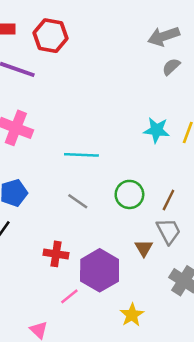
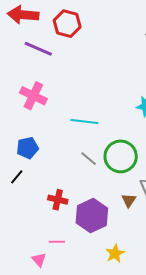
green circle: (129, 194) -> (121, 156), size x1.4
gray line: (78, 201) -> (89, 159), moved
pink line: (69, 296) -> (57, 242), moved, turned 35

